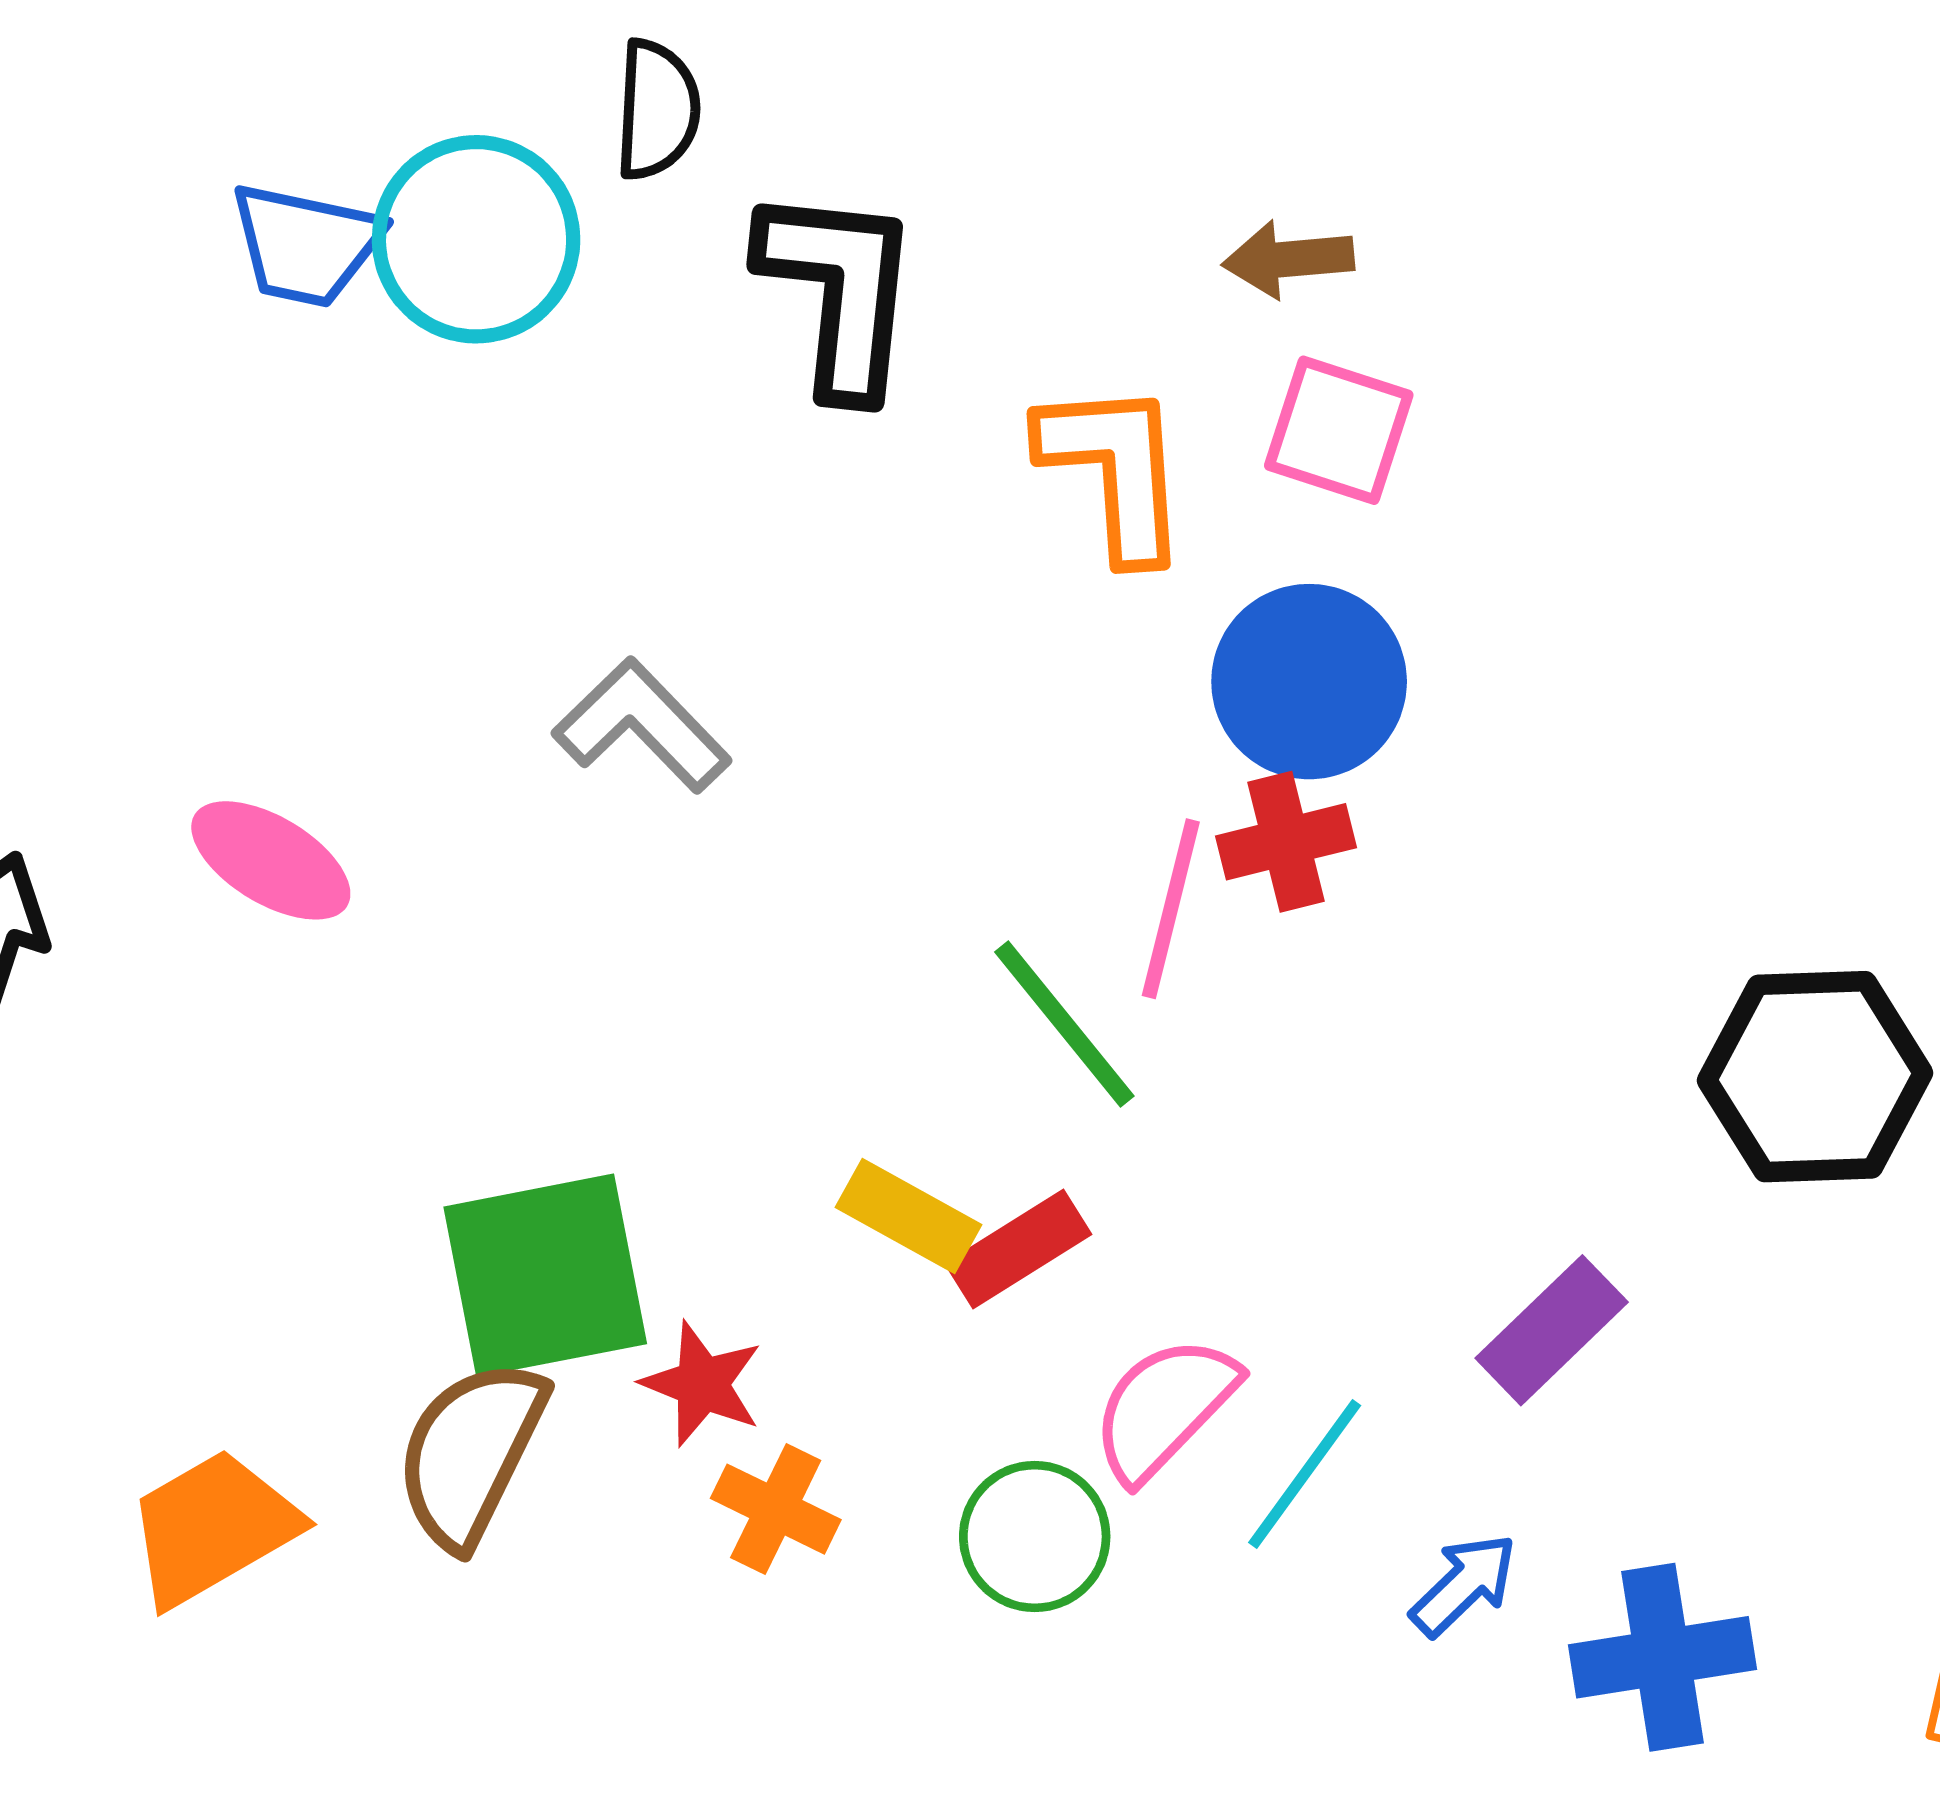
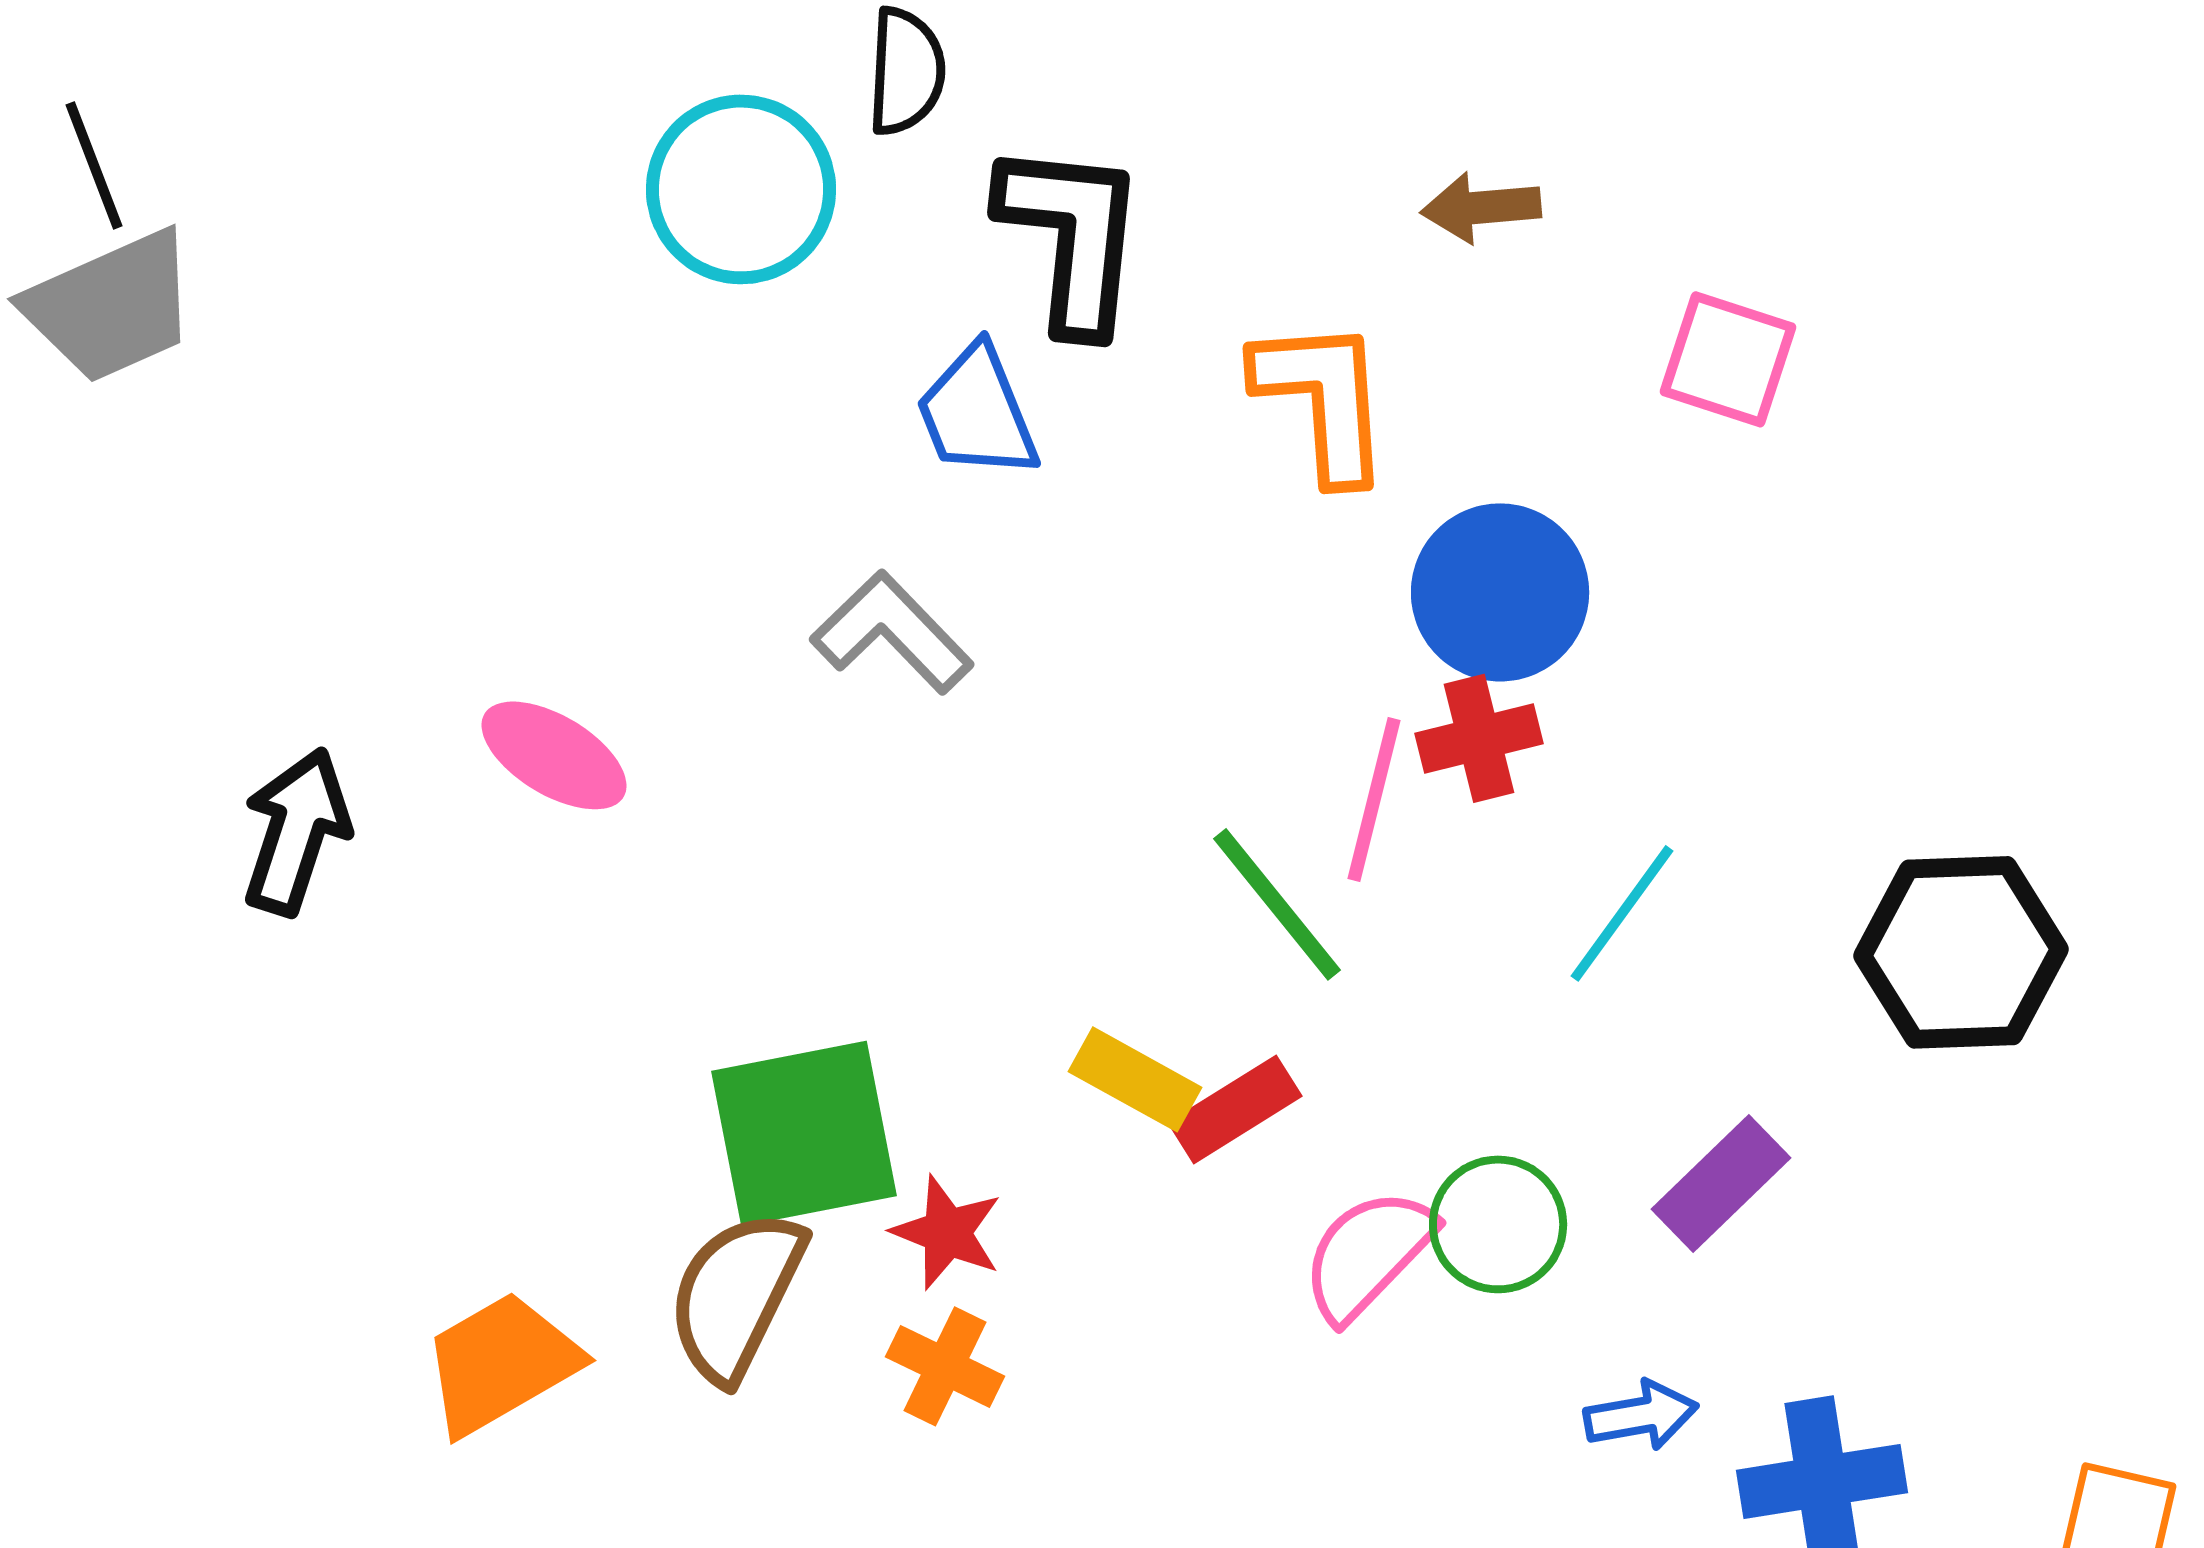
blue trapezoid: (306, 245) -> (977, 412), moved, turned 56
pink square: (1339, 430) -> (1728, 359), moved
cyan line: (1305, 1474) -> (1622, 913), moved
orange cross: (776, 1509) -> (945, 1366), moved
green circle: (1035, 1537) -> (1498, 1224), moved
blue arrow: (1464, 1585) -> (1641, 1415), turned 34

